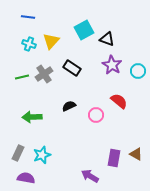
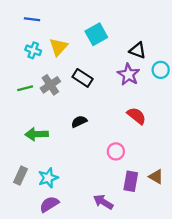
black triangle: (107, 39) -> (138, 50), moved
cyan circle: (138, 71) -> (161, 70), moved
pink circle: (96, 115) -> (116, 151), moved
purple semicircle: (26, 178) -> (49, 204), moved, turned -42

